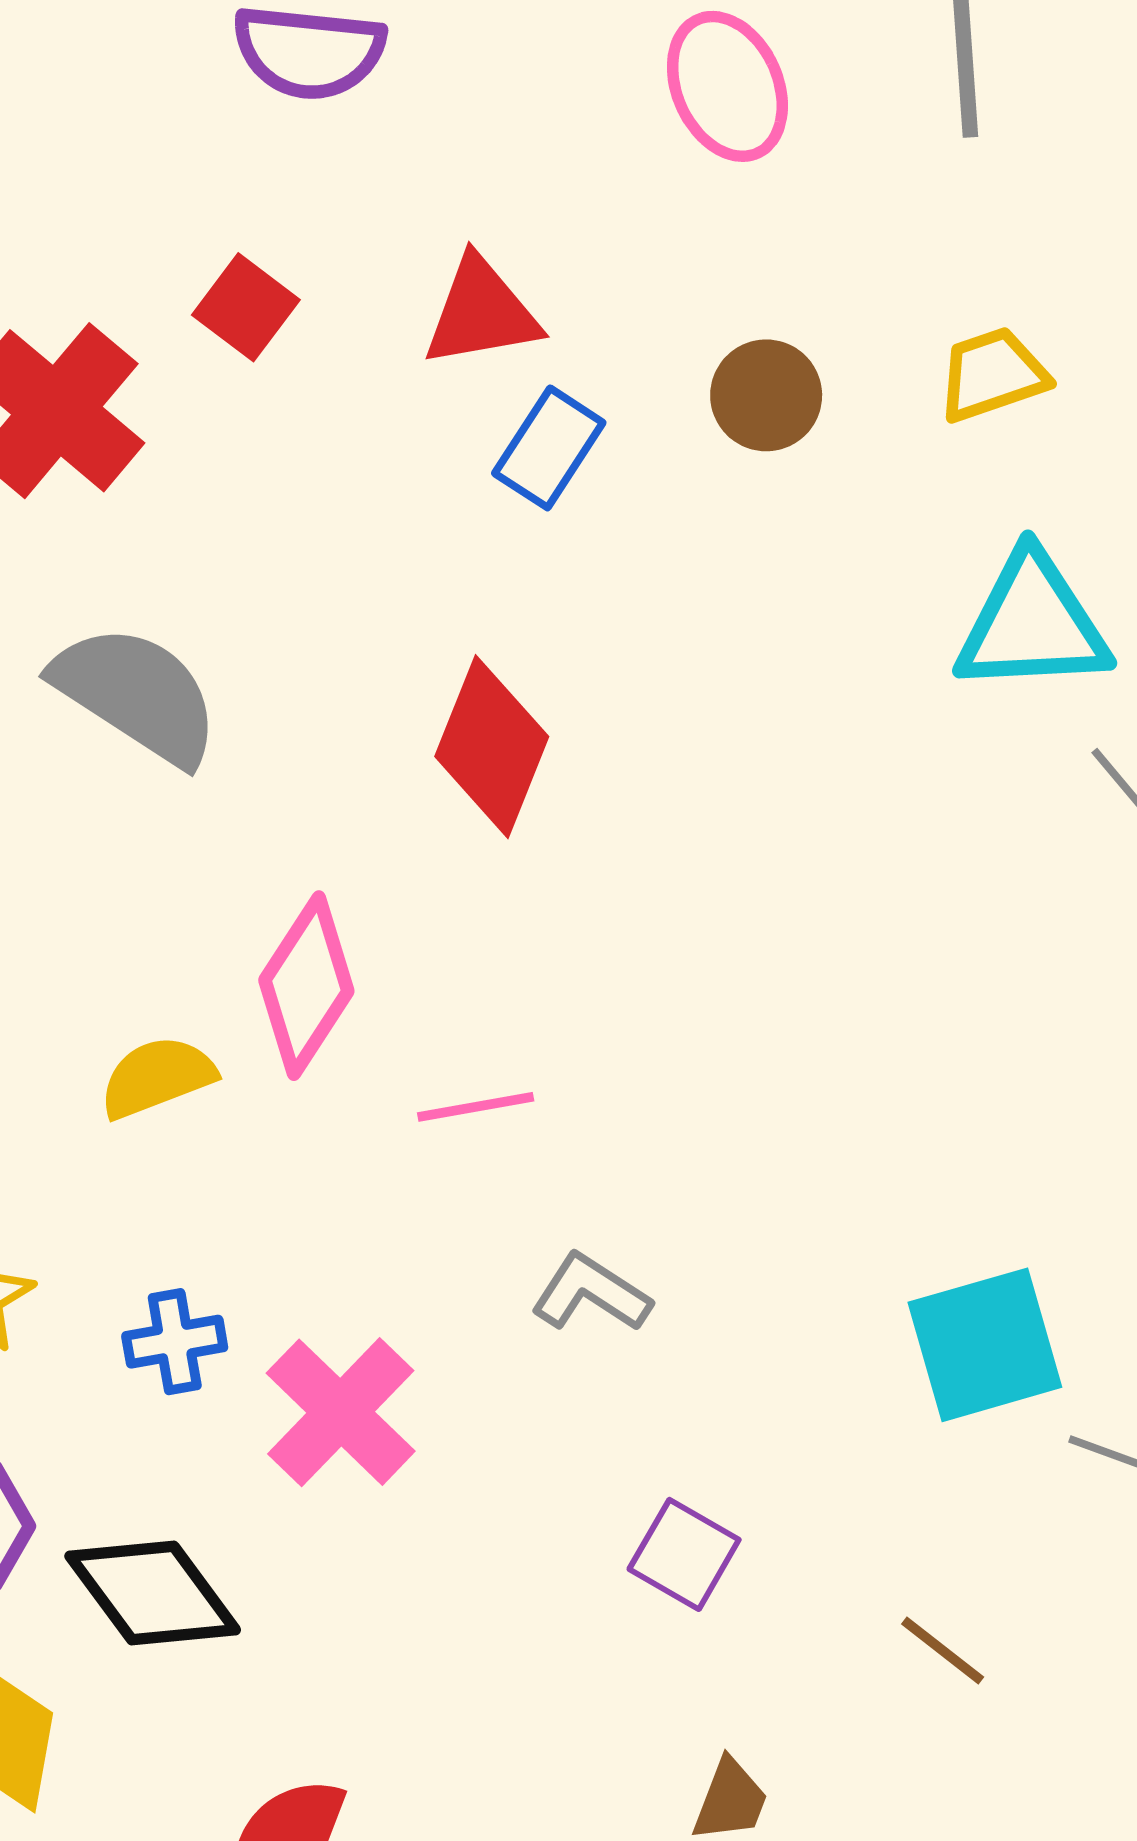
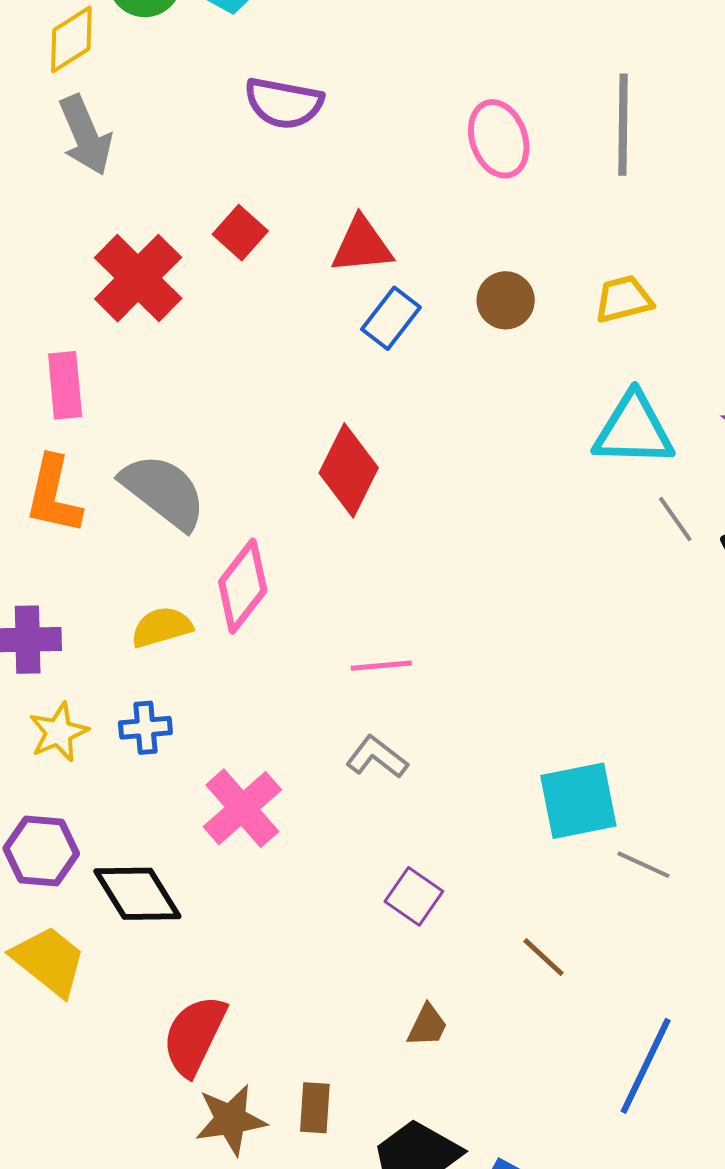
gray semicircle: (137, 694) -> (164, 491), moved
pink line: (476, 1107) -> (381, 666), moved
blue cross: (175, 1342) -> (145, 728), moved

